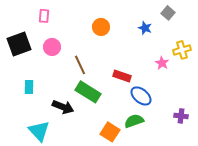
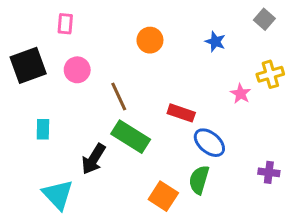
gray square: (168, 13) -> (264, 19), moved
black arrow: (63, 107) -> (94, 159), turned 100
green semicircle: (134, 121) -> (199, 180), turned -54

